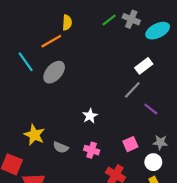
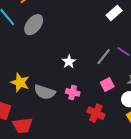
gray line: (132, 90) -> (104, 57), moved
gray semicircle: (61, 147) -> (45, 92), size x1.5

